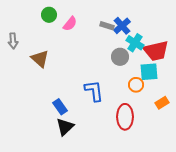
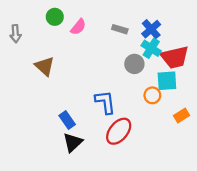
blue cross: (122, 26) -> (151, 29), moved
gray arrow: (13, 41) -> (16, 34), moved
red ellipse: (125, 117) -> (119, 131), moved, turned 40

